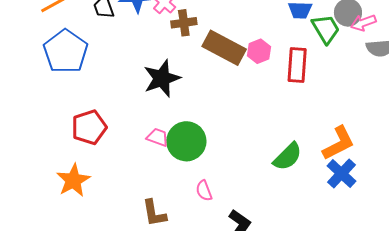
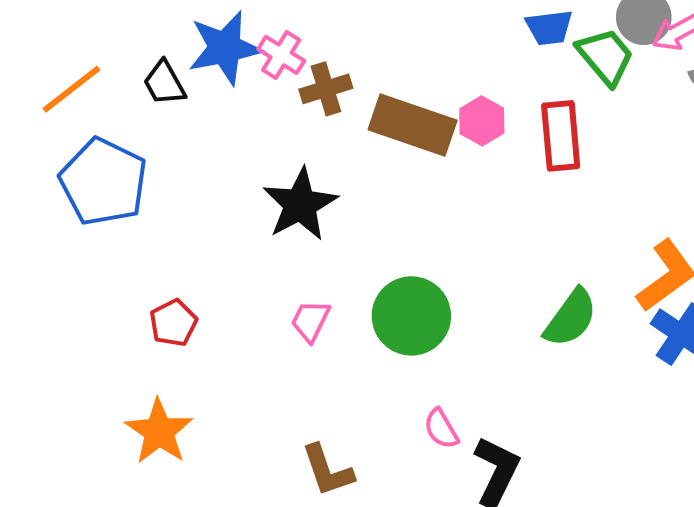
red pentagon: (89, 127) -> (173, 323), size x0.7
pink trapezoid: (158, 137) -> (310, 321), turned -75
green circle: (186, 141) -> (411, 316), moved
pink semicircle: (204, 191) -> (441, 429), moved

